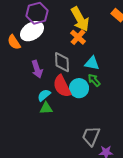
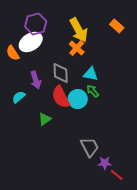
cyan semicircle: (44, 95) -> (19, 97), moved
green triangle: (46, 108) -> (45, 119), turned -32
gray trapezoid: (91, 136) -> (90, 147), turned 130

